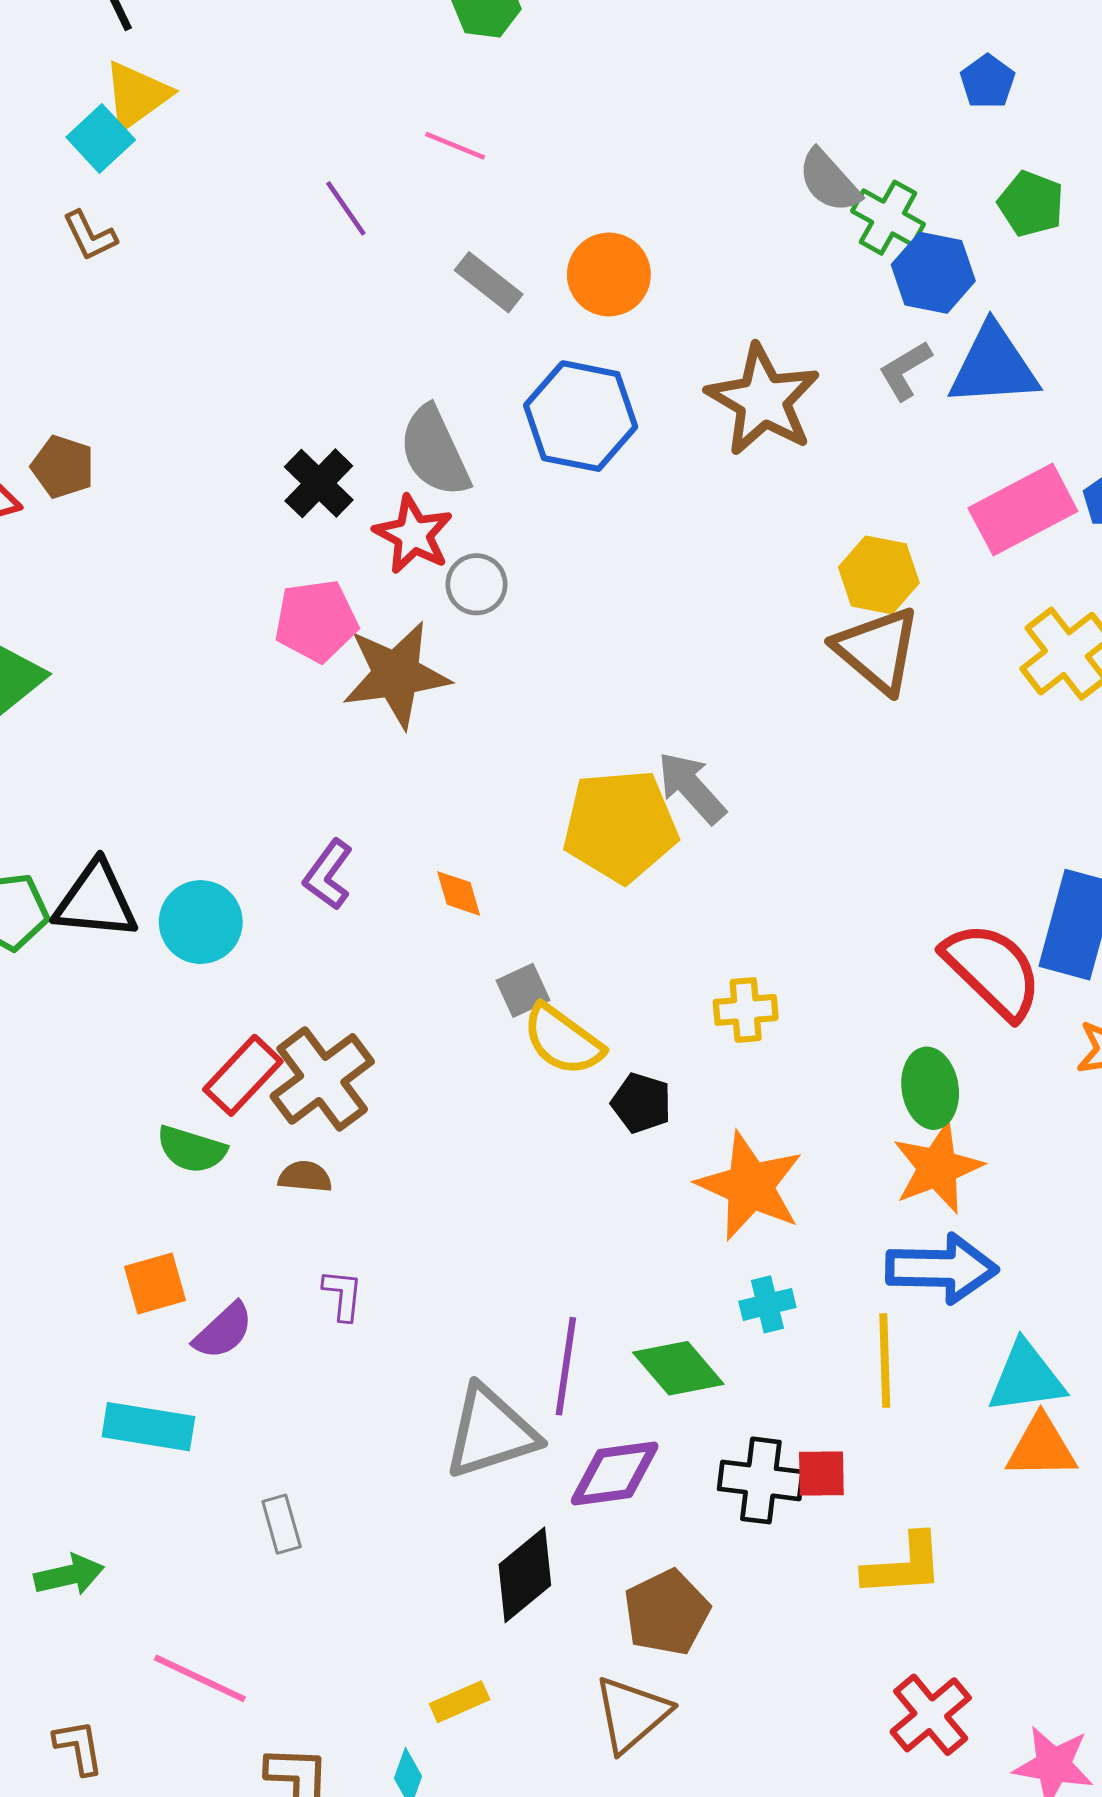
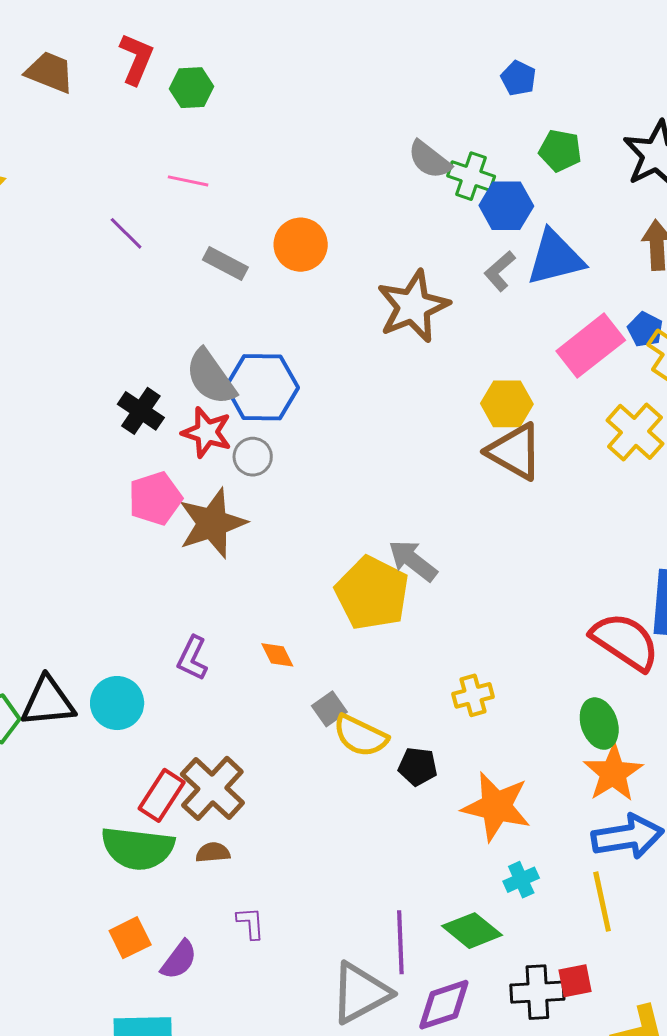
brown star: (763, 400) -> (413, 306), turned 30
blue hexagon: (581, 416) -> (262, 387), moved
yellow pentagon: (620, 826) -> (372, 593), turned -30
green semicircle: (191, 1149) -> (138, 848), size x1.6

